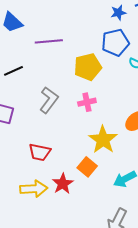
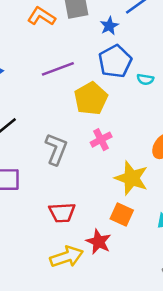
purple line: (49, 41) -> (58, 69), moved

